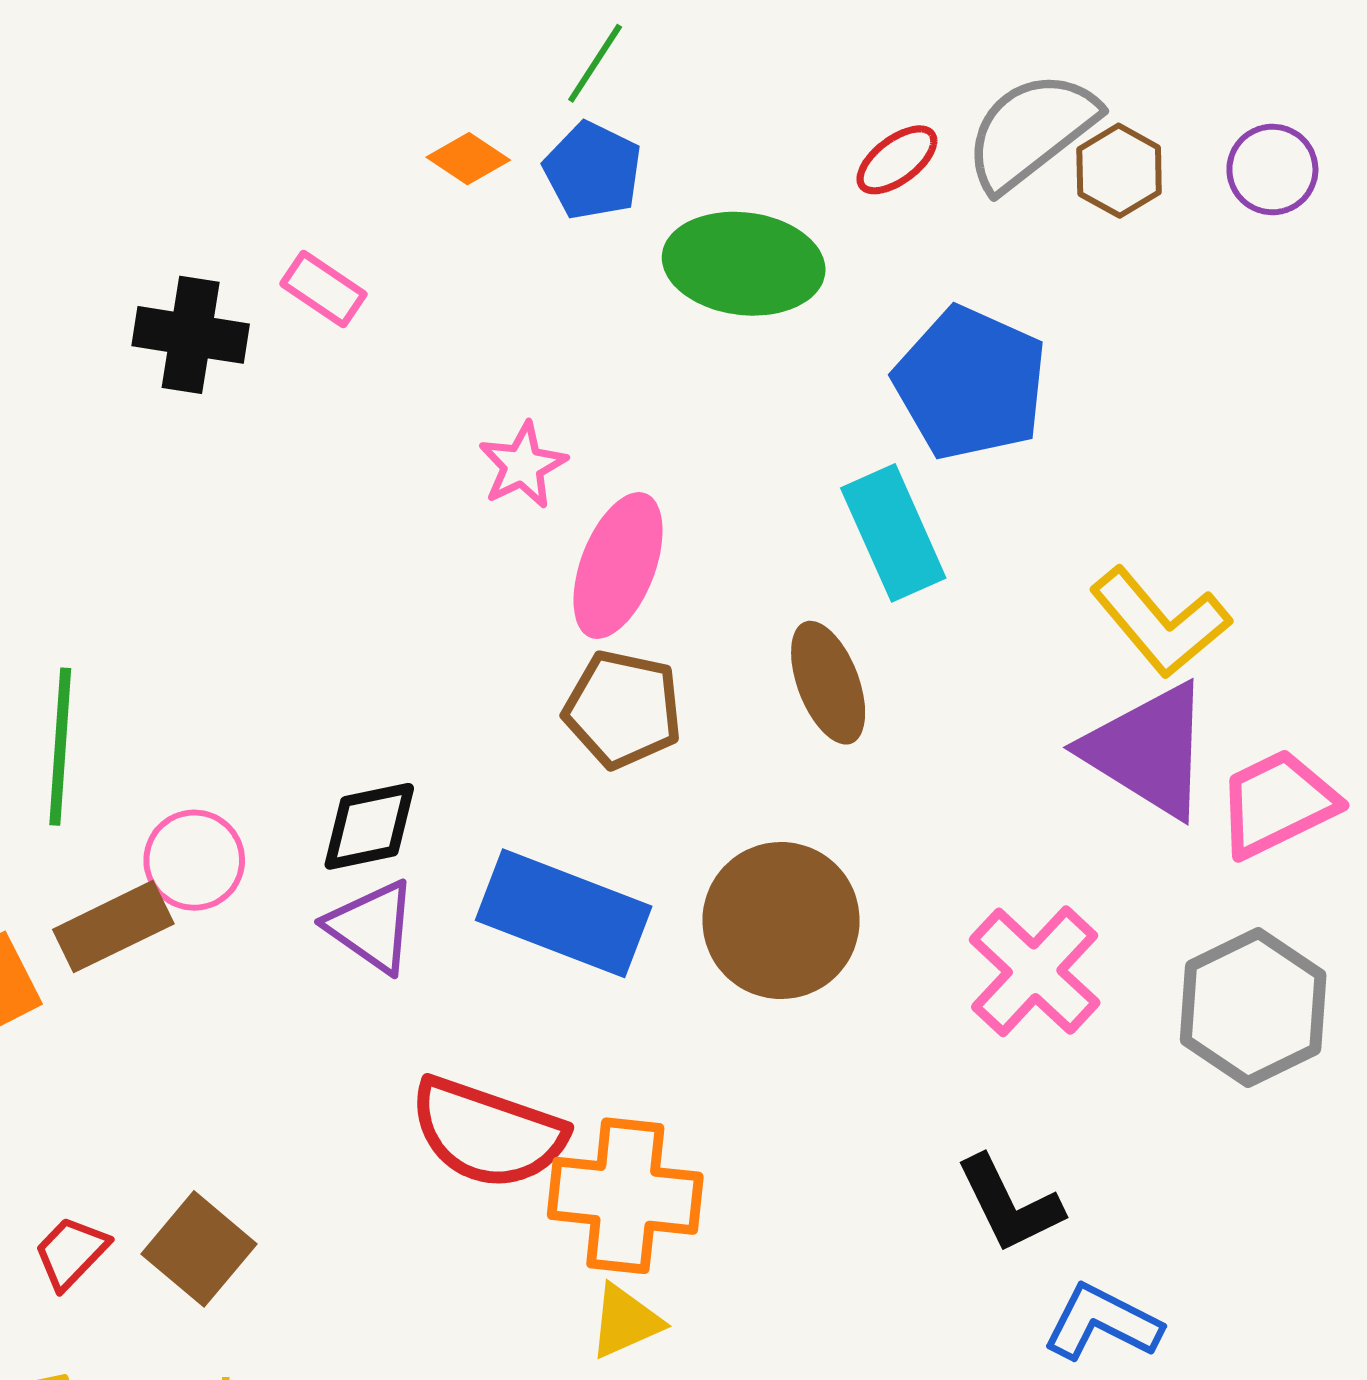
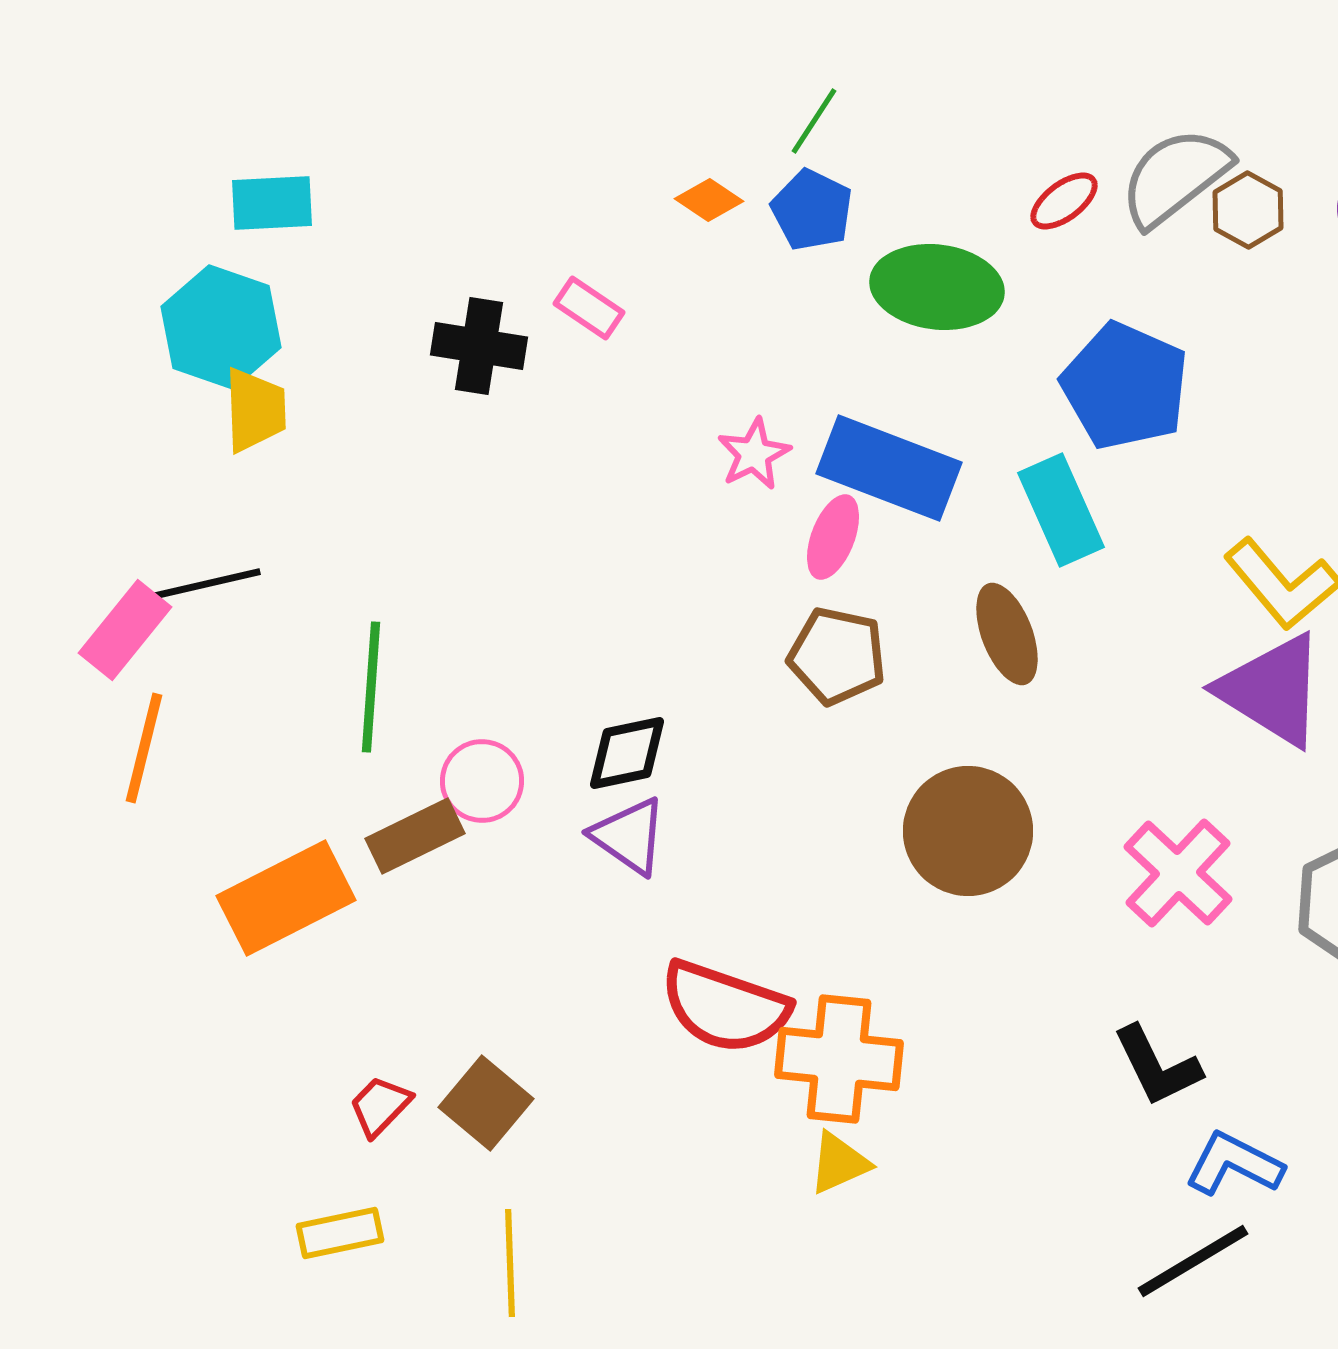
pink ellipse: (618, 566) -> (833, 537), size x0.7
blue rectangle: (564, 913) -> (889, 468), moved

